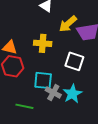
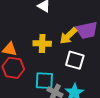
yellow arrow: (68, 24) -> (68, 36), moved

